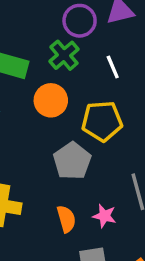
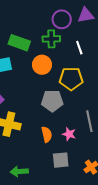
green cross: (64, 55) -> (51, 39), turned 36
gray pentagon: (72, 161) -> (52, 101), turned 30

